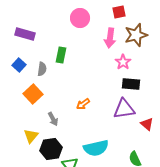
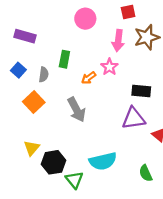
pink star: (123, 62) -> (109, 67), moved
orange arrow: (83, 104) -> (89, 78), moved
gray arrow: (53, 119) -> (77, 110), moved, size x1.6

